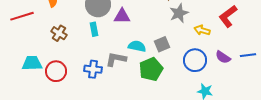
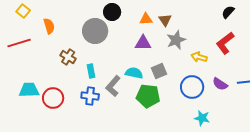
purple triangle: (122, 16) -> (143, 43), moved
cyan rectangle: (94, 29) -> (91, 71), moved
brown cross: (59, 33) -> (68, 57), moved
gray L-shape: (116, 59) -> (113, 86), turned -60
green pentagon: (151, 69) -> (148, 96), turned 30

